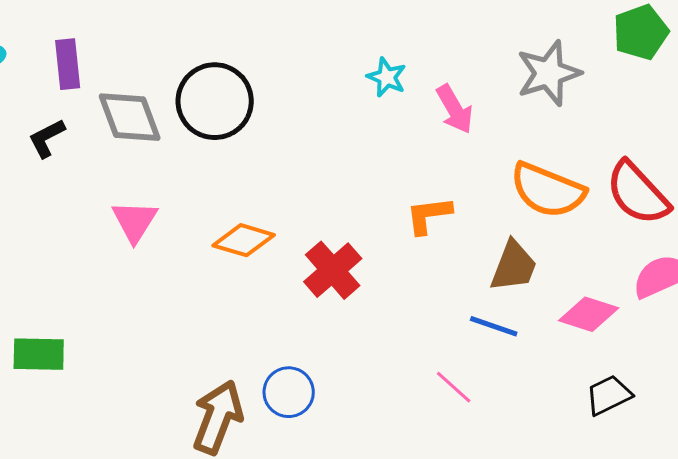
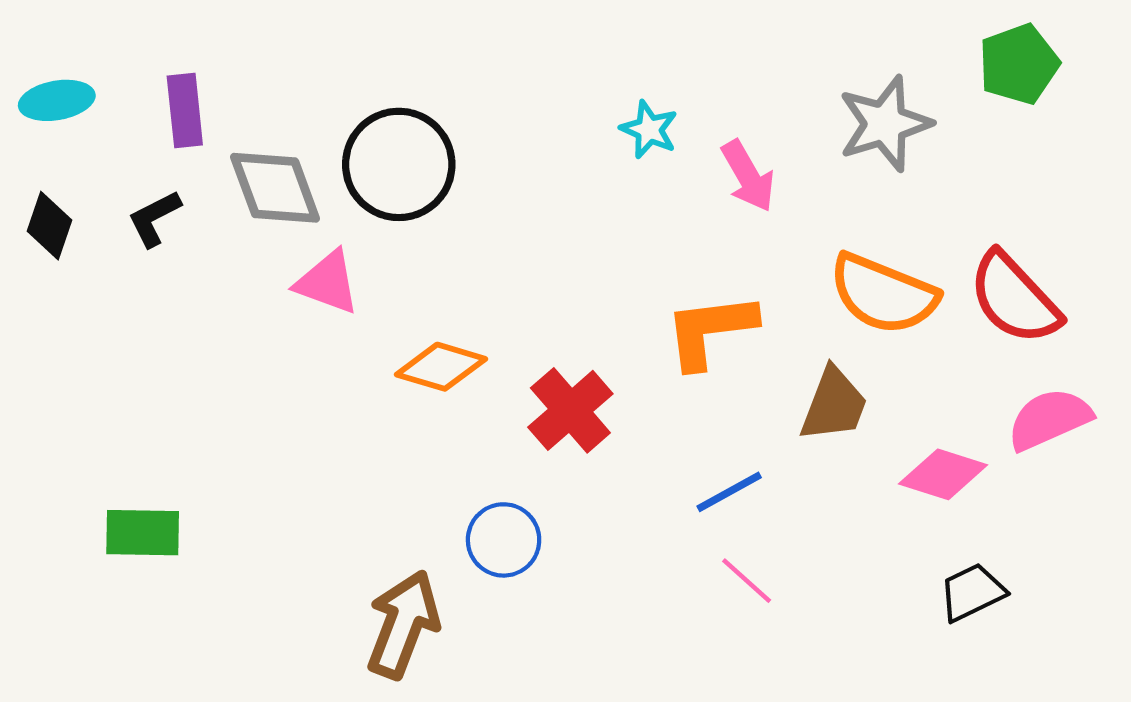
orange L-shape: (429, 215) -> (710, 330), size x1.4
pink triangle: (135, 221) -> (327, 282), moved, turned -42
blue line: (494, 326) -> (729, 492), moved, turned -48
blue circle: (289, 392) -> (504, 540), moved

